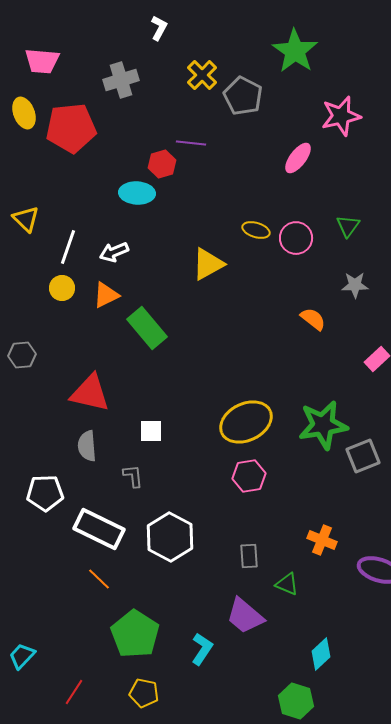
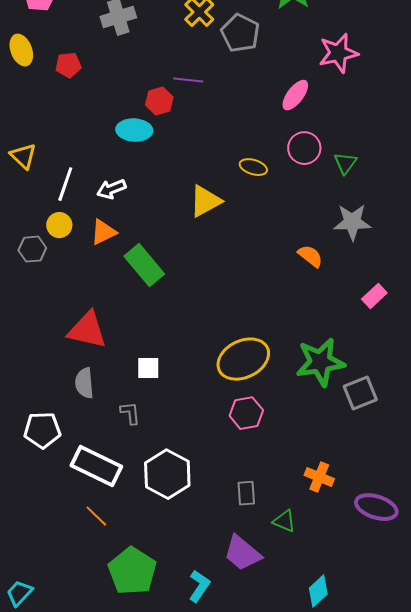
red pentagon: (71, 128) -> (68, 65), size x0.5
pink circle: (296, 238) -> (304, 148), moved
gray star: (355, 285) -> (352, 222), size x1.4
gray hexagon: (22, 355) -> (32, 249), moved

